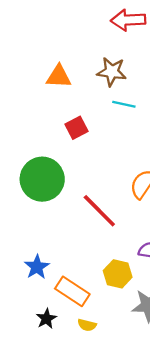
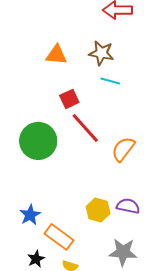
red line: (99, 211) -> (85, 128), moved
yellow hexagon: (118, 274) -> (98, 210), moved

